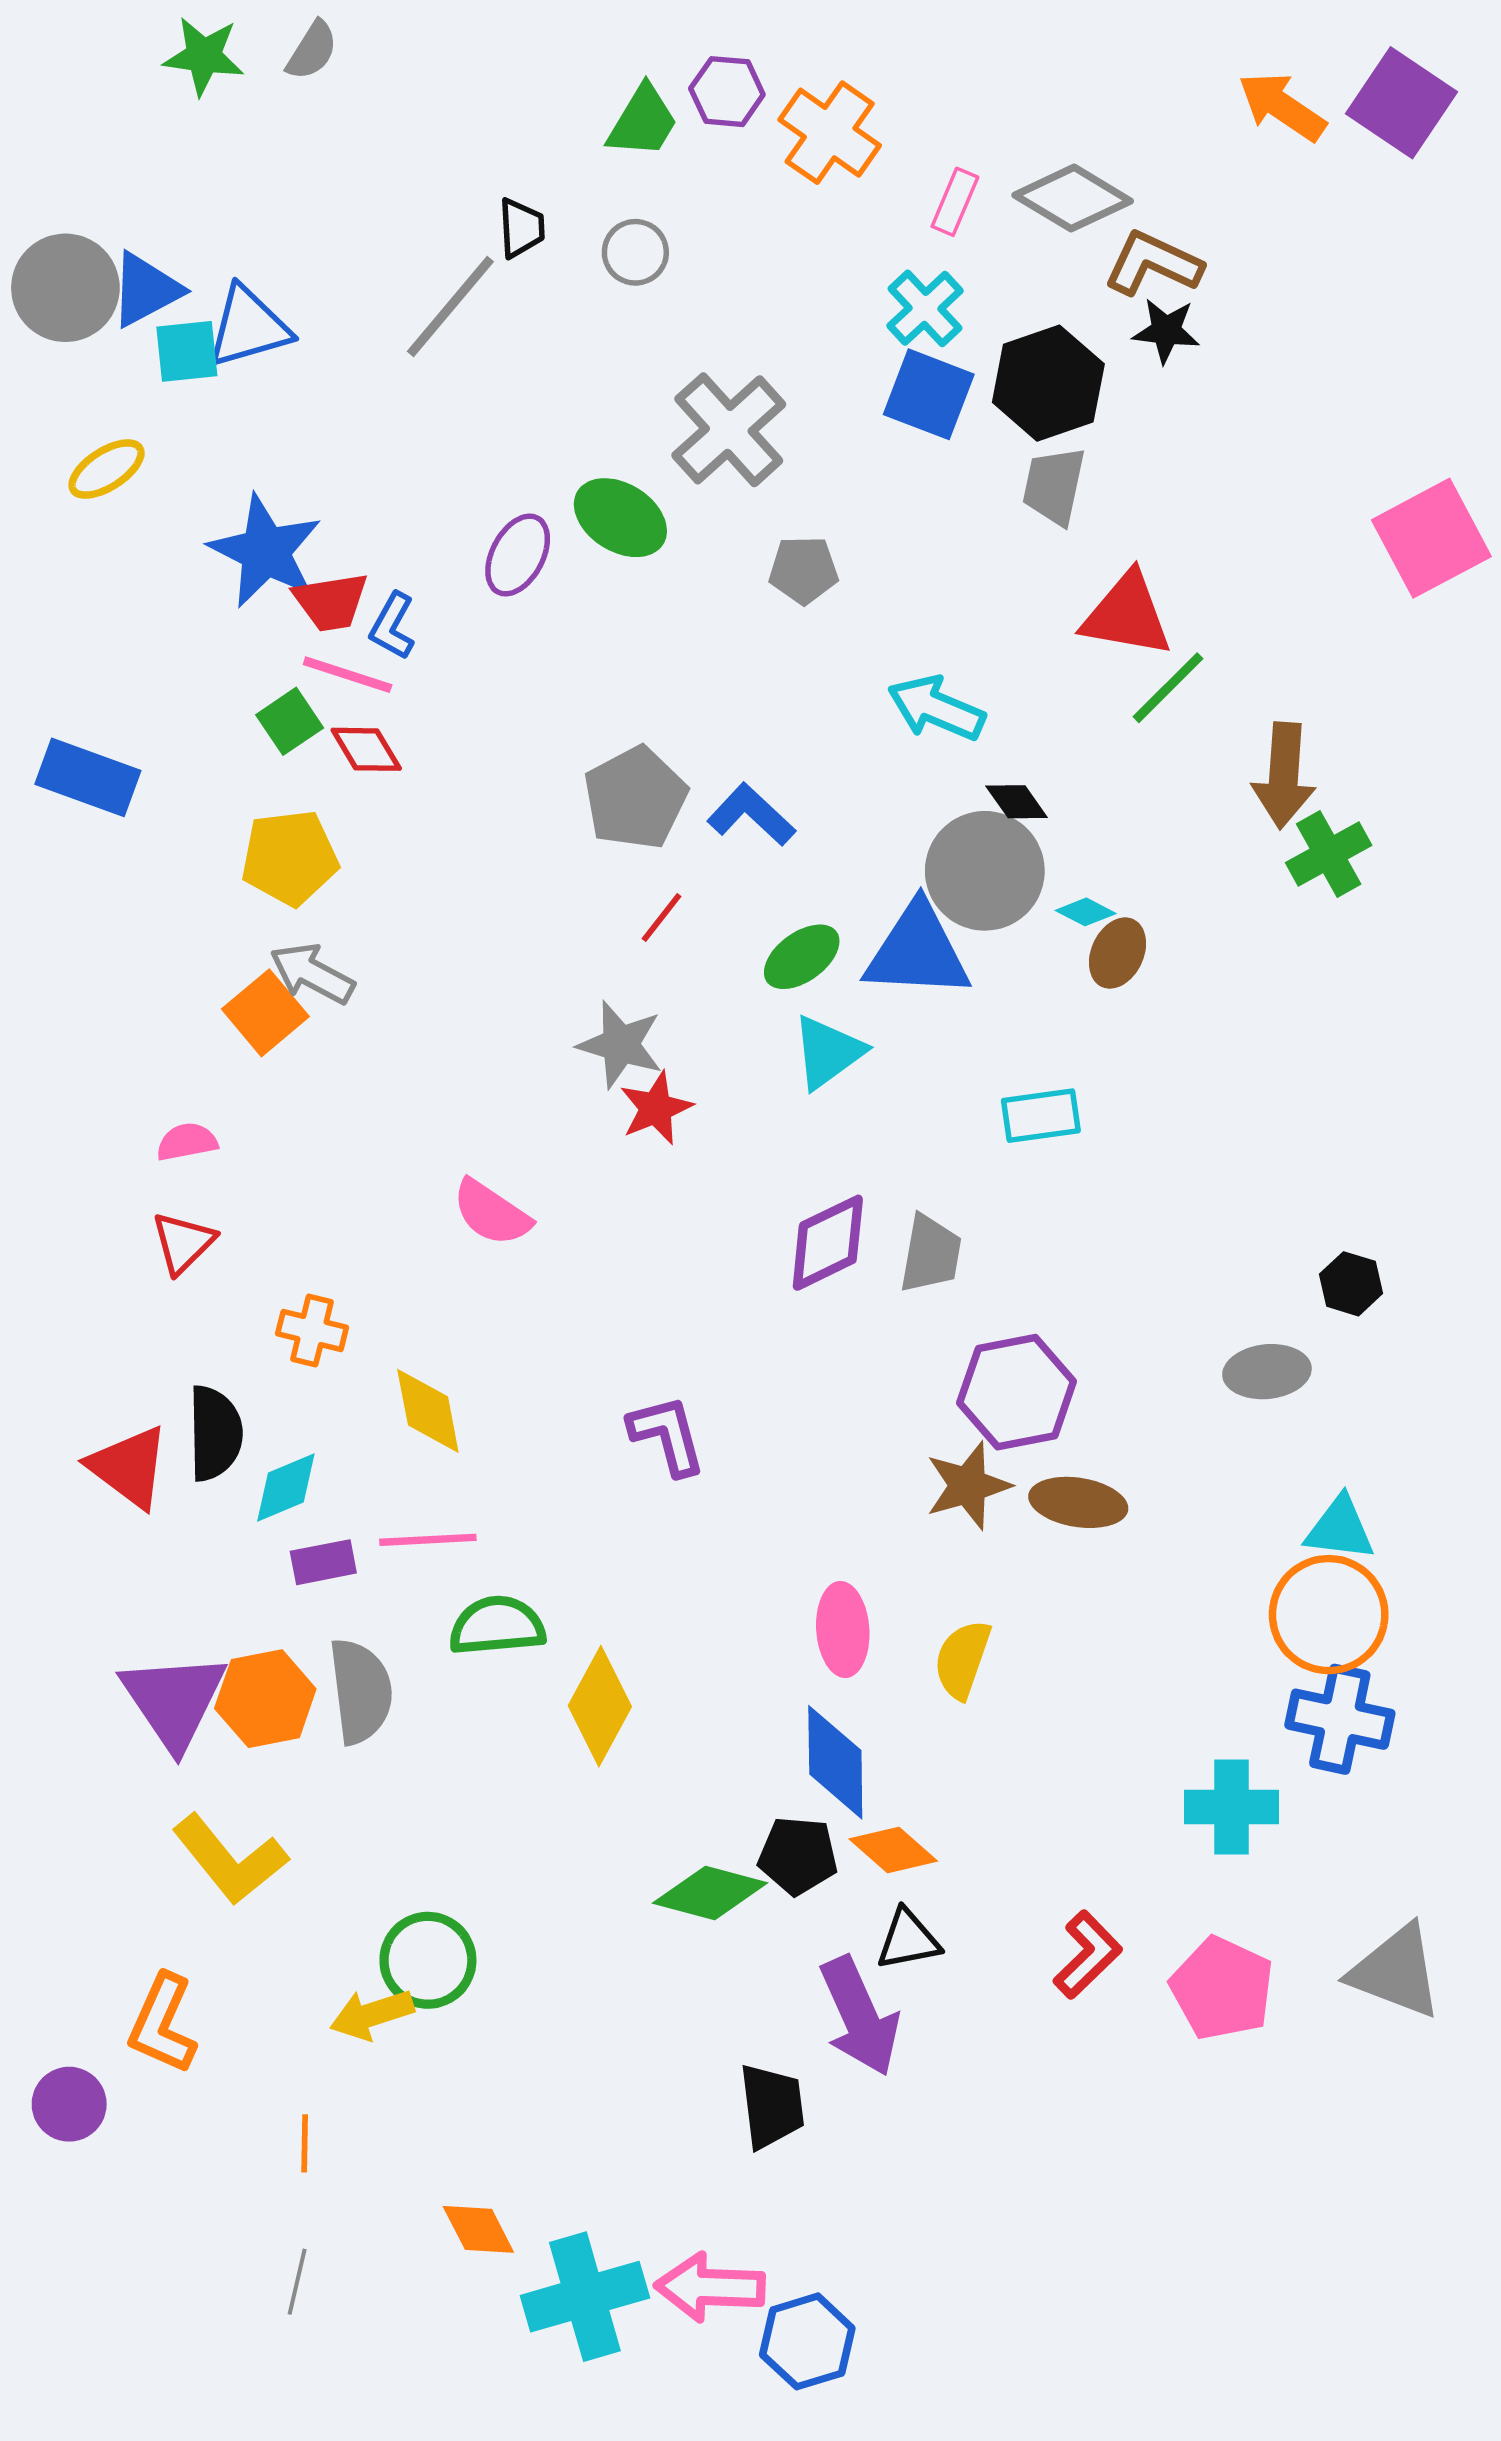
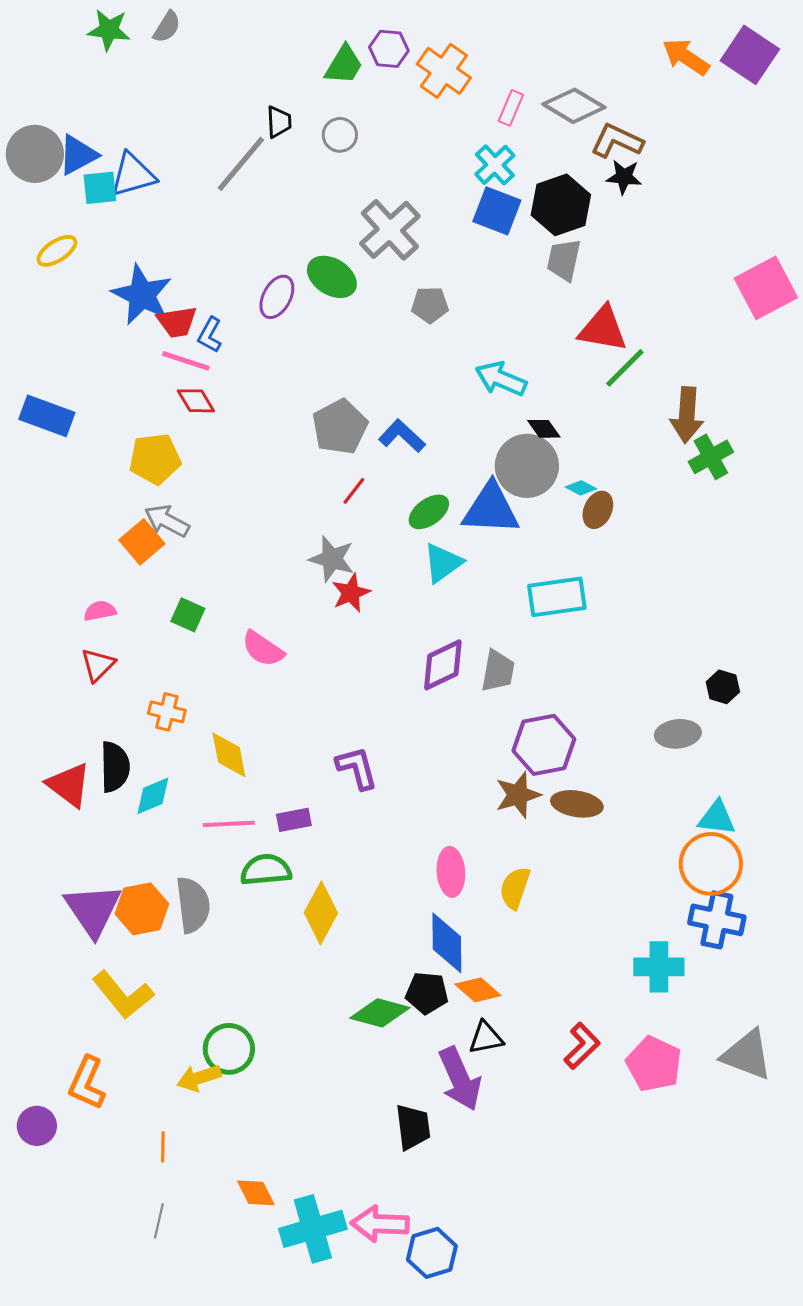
green square: (290, 721) -> (188, 615), moved, turned -32
cyan rectangle: (1041, 1116) -> (557, 597), size x1.4
purple rectangle: (323, 1562) -> (294, 820), moved

